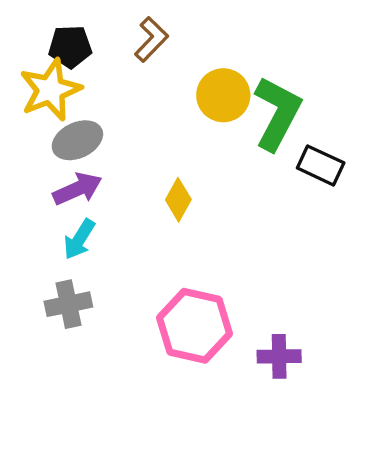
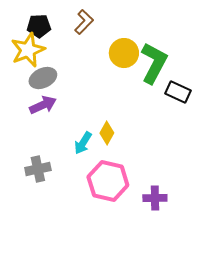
yellow diamond: (178, 200) -> (107, 133), moved
cyan arrow: (79, 239) -> (83, 143), moved

